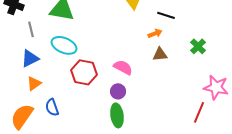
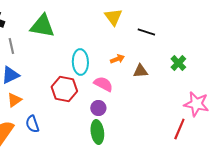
orange arrow: (155, 33) -> (117, 59), moved
cyan ellipse: (64, 45) -> (80, 62), moved, turned 65

